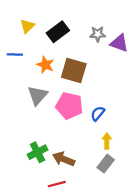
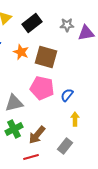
purple triangle: (119, 43) -> (86, 33), turned -30
gray triangle: (37, 95) -> (14, 103), moved, turned 36
brown arrow: (64, 159) -> (37, 135), turned -72
gray rectangle: (106, 164) -> (65, 146), moved

